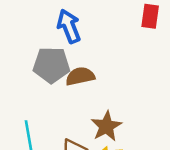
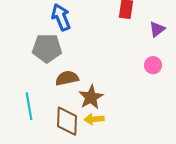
brown semicircle: (80, 76) -> (67, 78), moved

